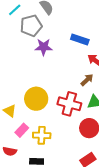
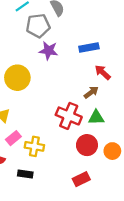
blue rectangle: (80, 40) -> (89, 47), turned -36
yellow circle: (36, 99) -> (17, 78), moved

